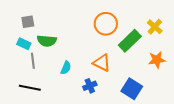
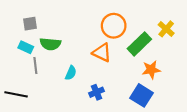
orange star: (157, 60) -> (151, 70), moved
orange triangle: (102, 63) -> (102, 53), moved
black line: (30, 88) -> (16, 94), moved

